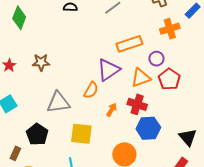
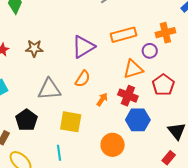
orange cross: (170, 29) -> (165, 33), moved
purple triangle: (109, 70) -> (83, 47), moved
red pentagon: (169, 79) -> (163, 85), moved

